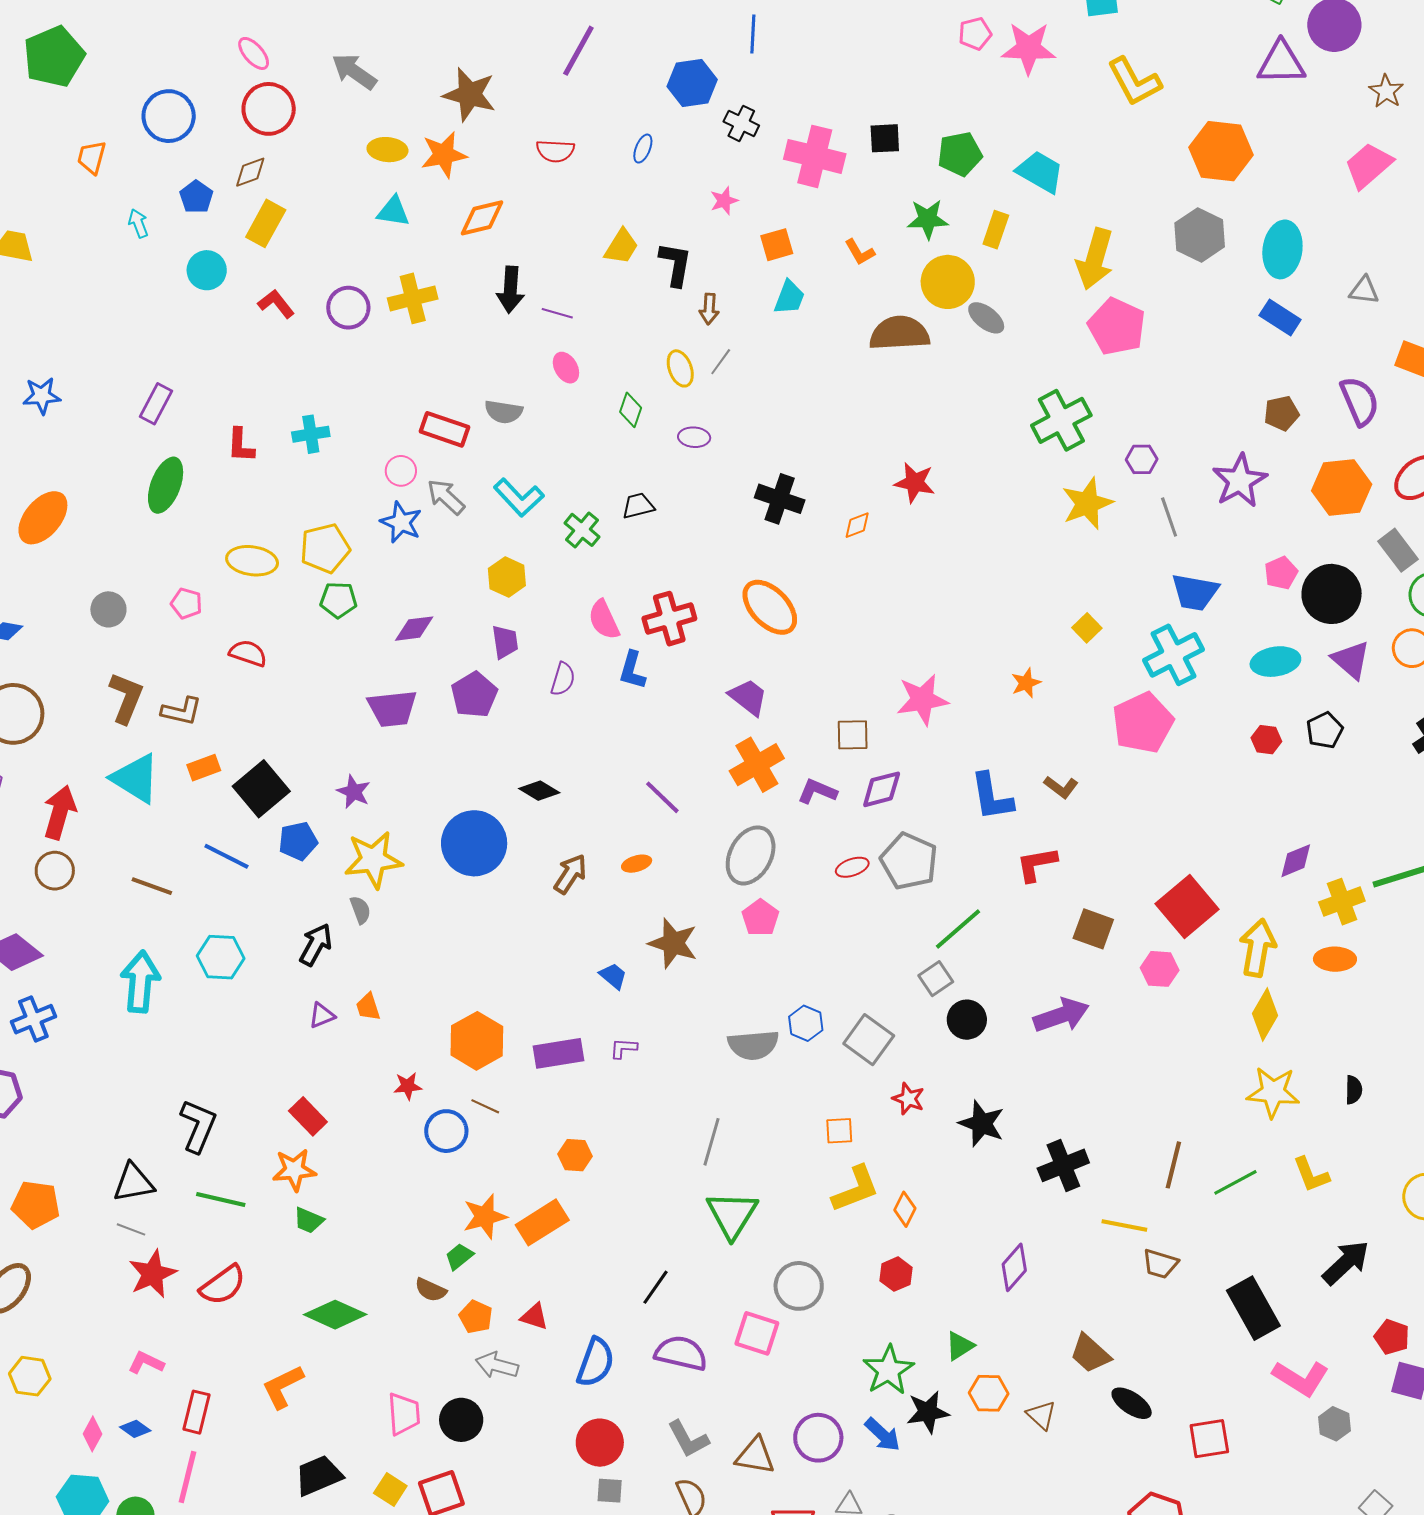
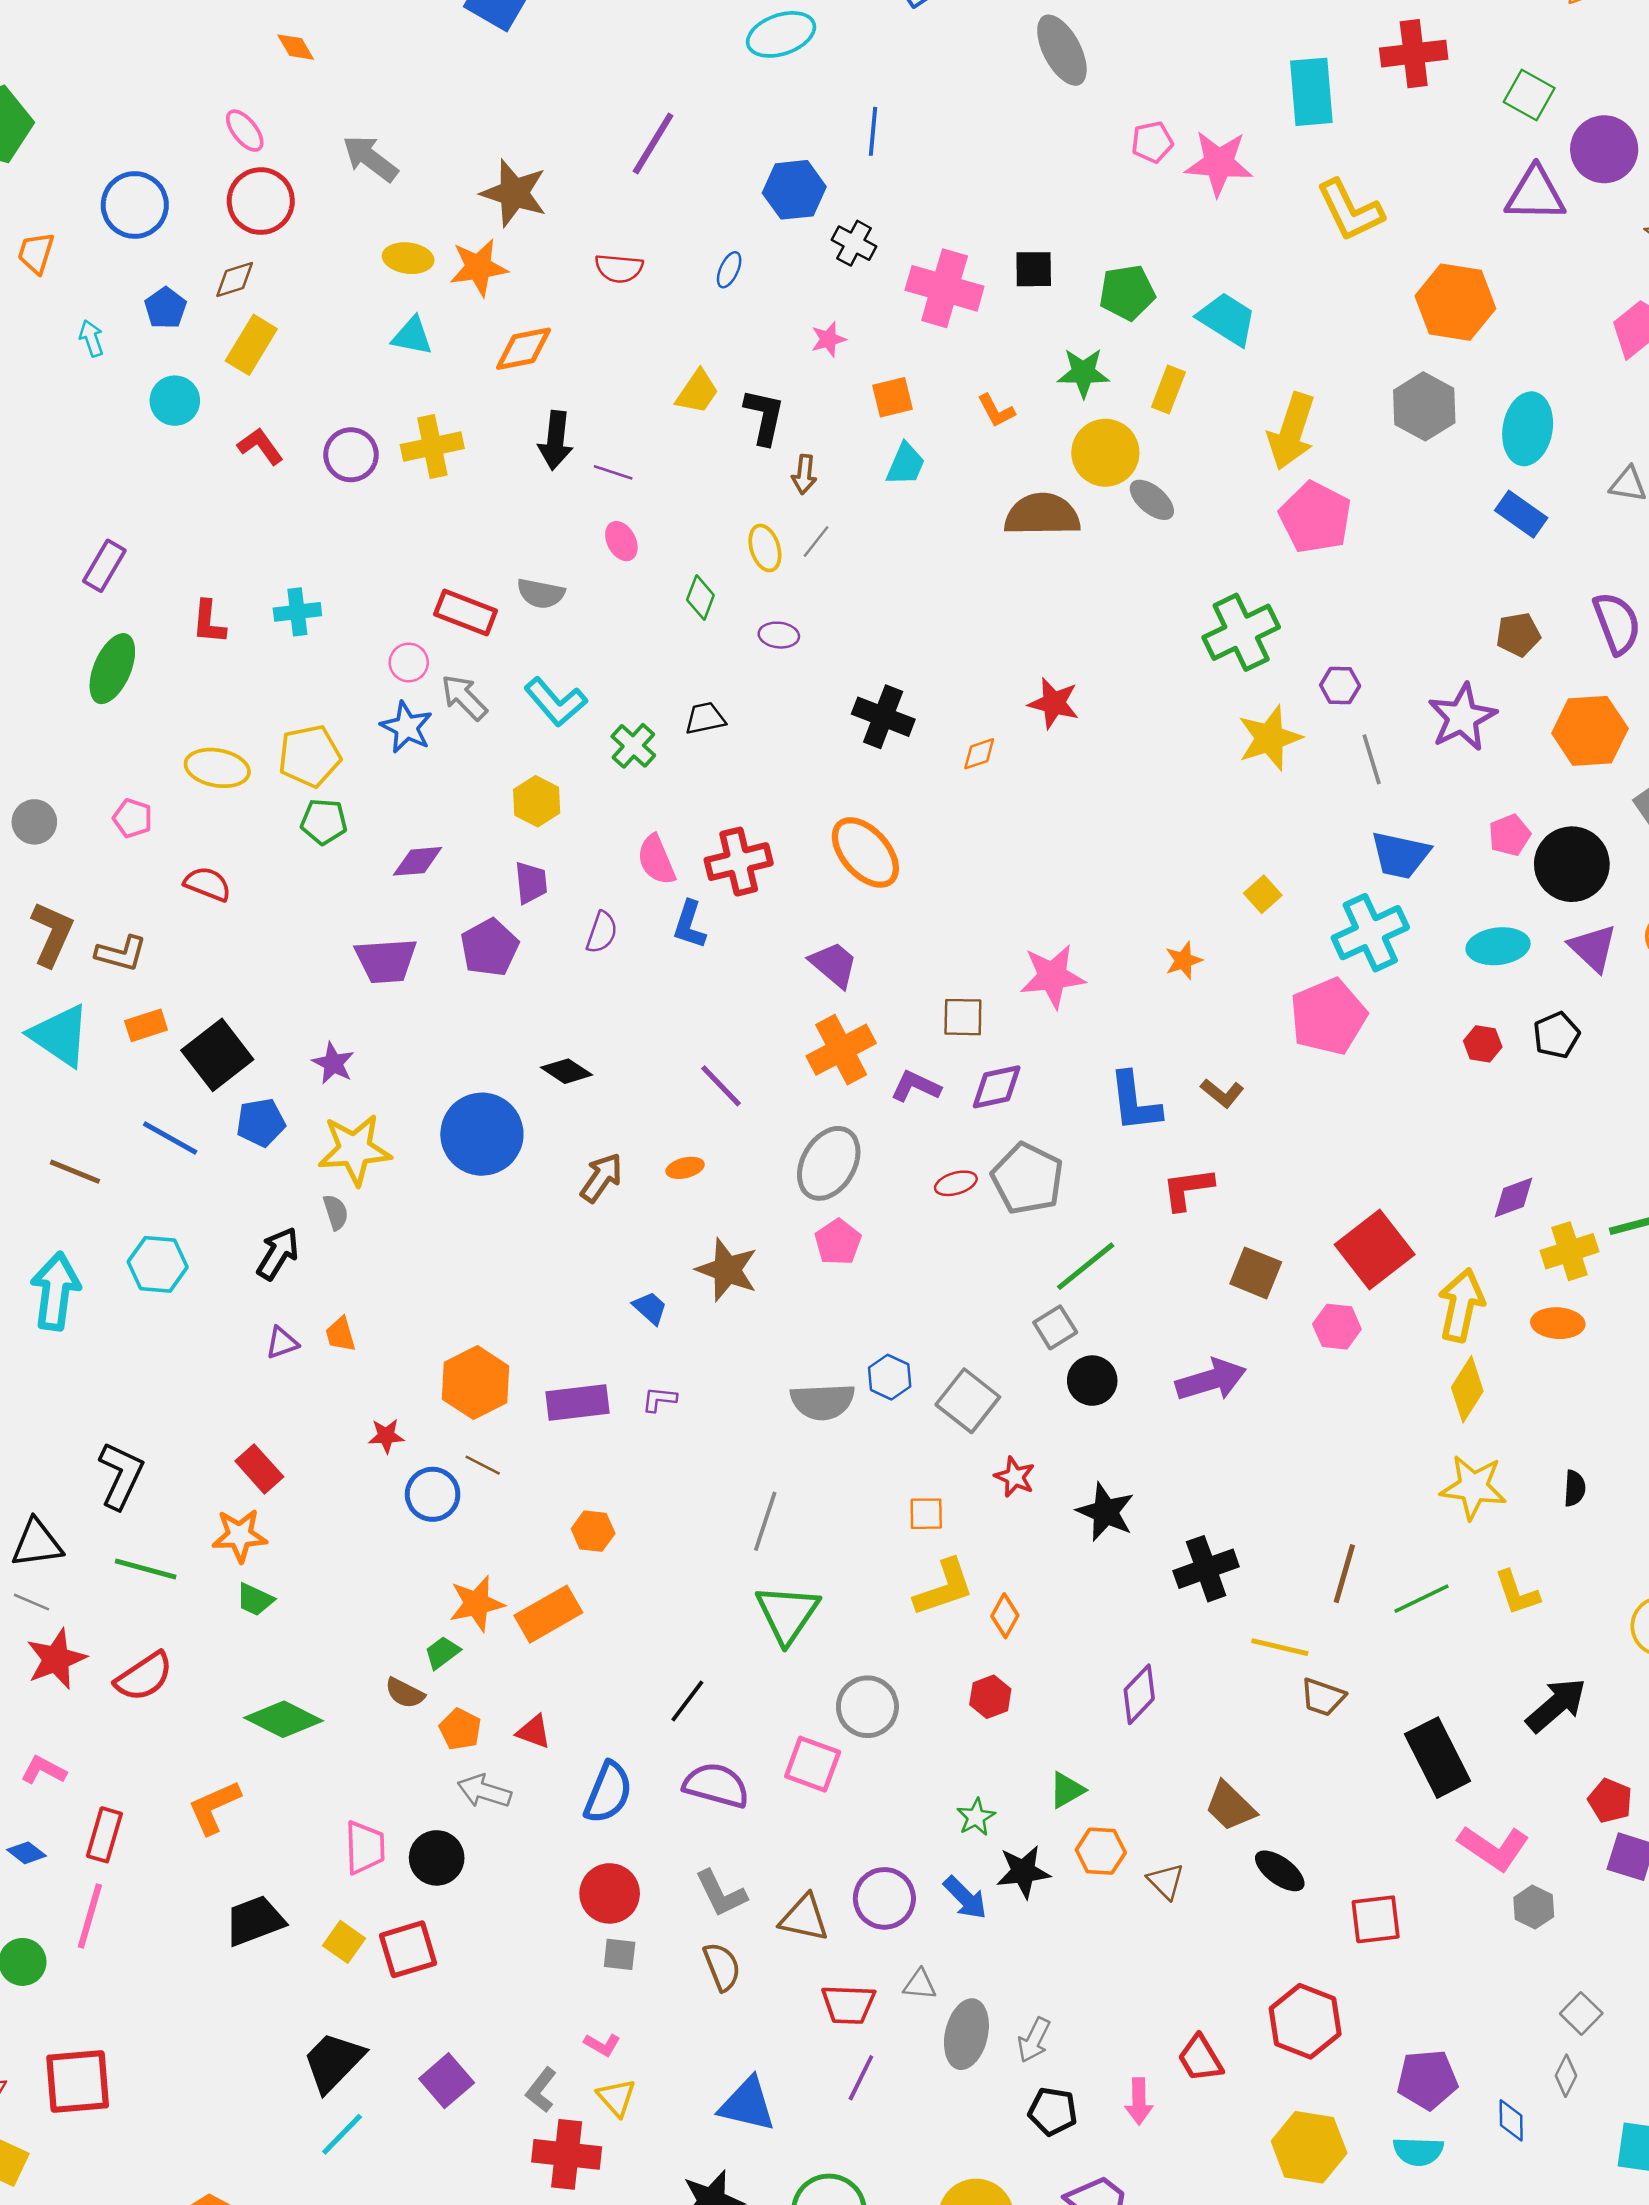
green star: (888, 1370) -> (976, 1817), size x0.6

